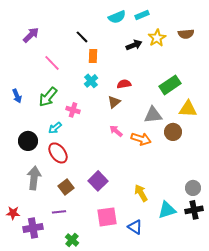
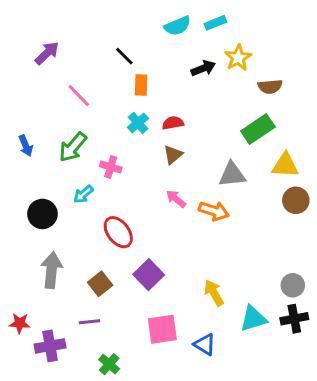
brown semicircle: (186, 34) -> (270, 86), moved
red semicircle: (124, 84) -> (173, 123), moved
brown circle: (173, 132) -> (296, 200), moved
red ellipse: (58, 153) -> (118, 232), moved

